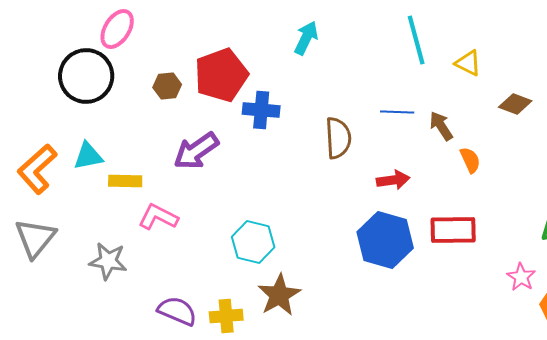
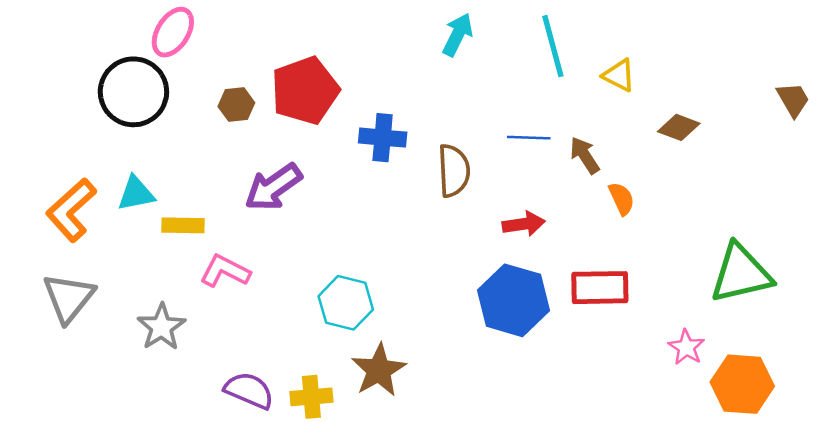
cyan arrow: (306, 38) -> (458, 35), moved
blue cross: (261, 110) -> (383, 138), moved
gray star: (108, 261) -> (161, 327), turned 30

